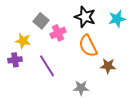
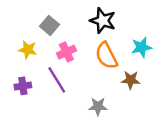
cyan star: (117, 19) -> (141, 47), moved
pink cross: (58, 33) -> (66, 52), moved
purple cross: (15, 60) -> (23, 86), moved

